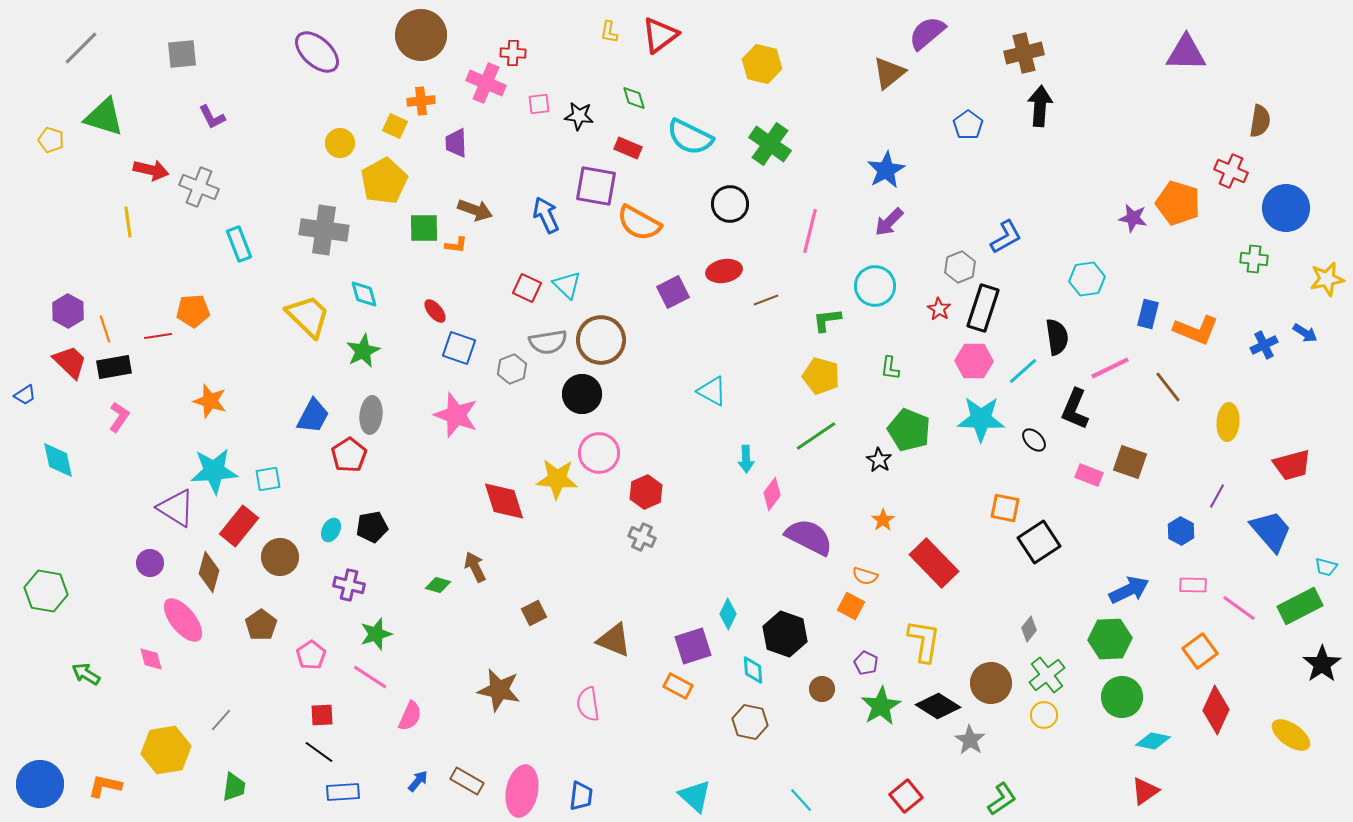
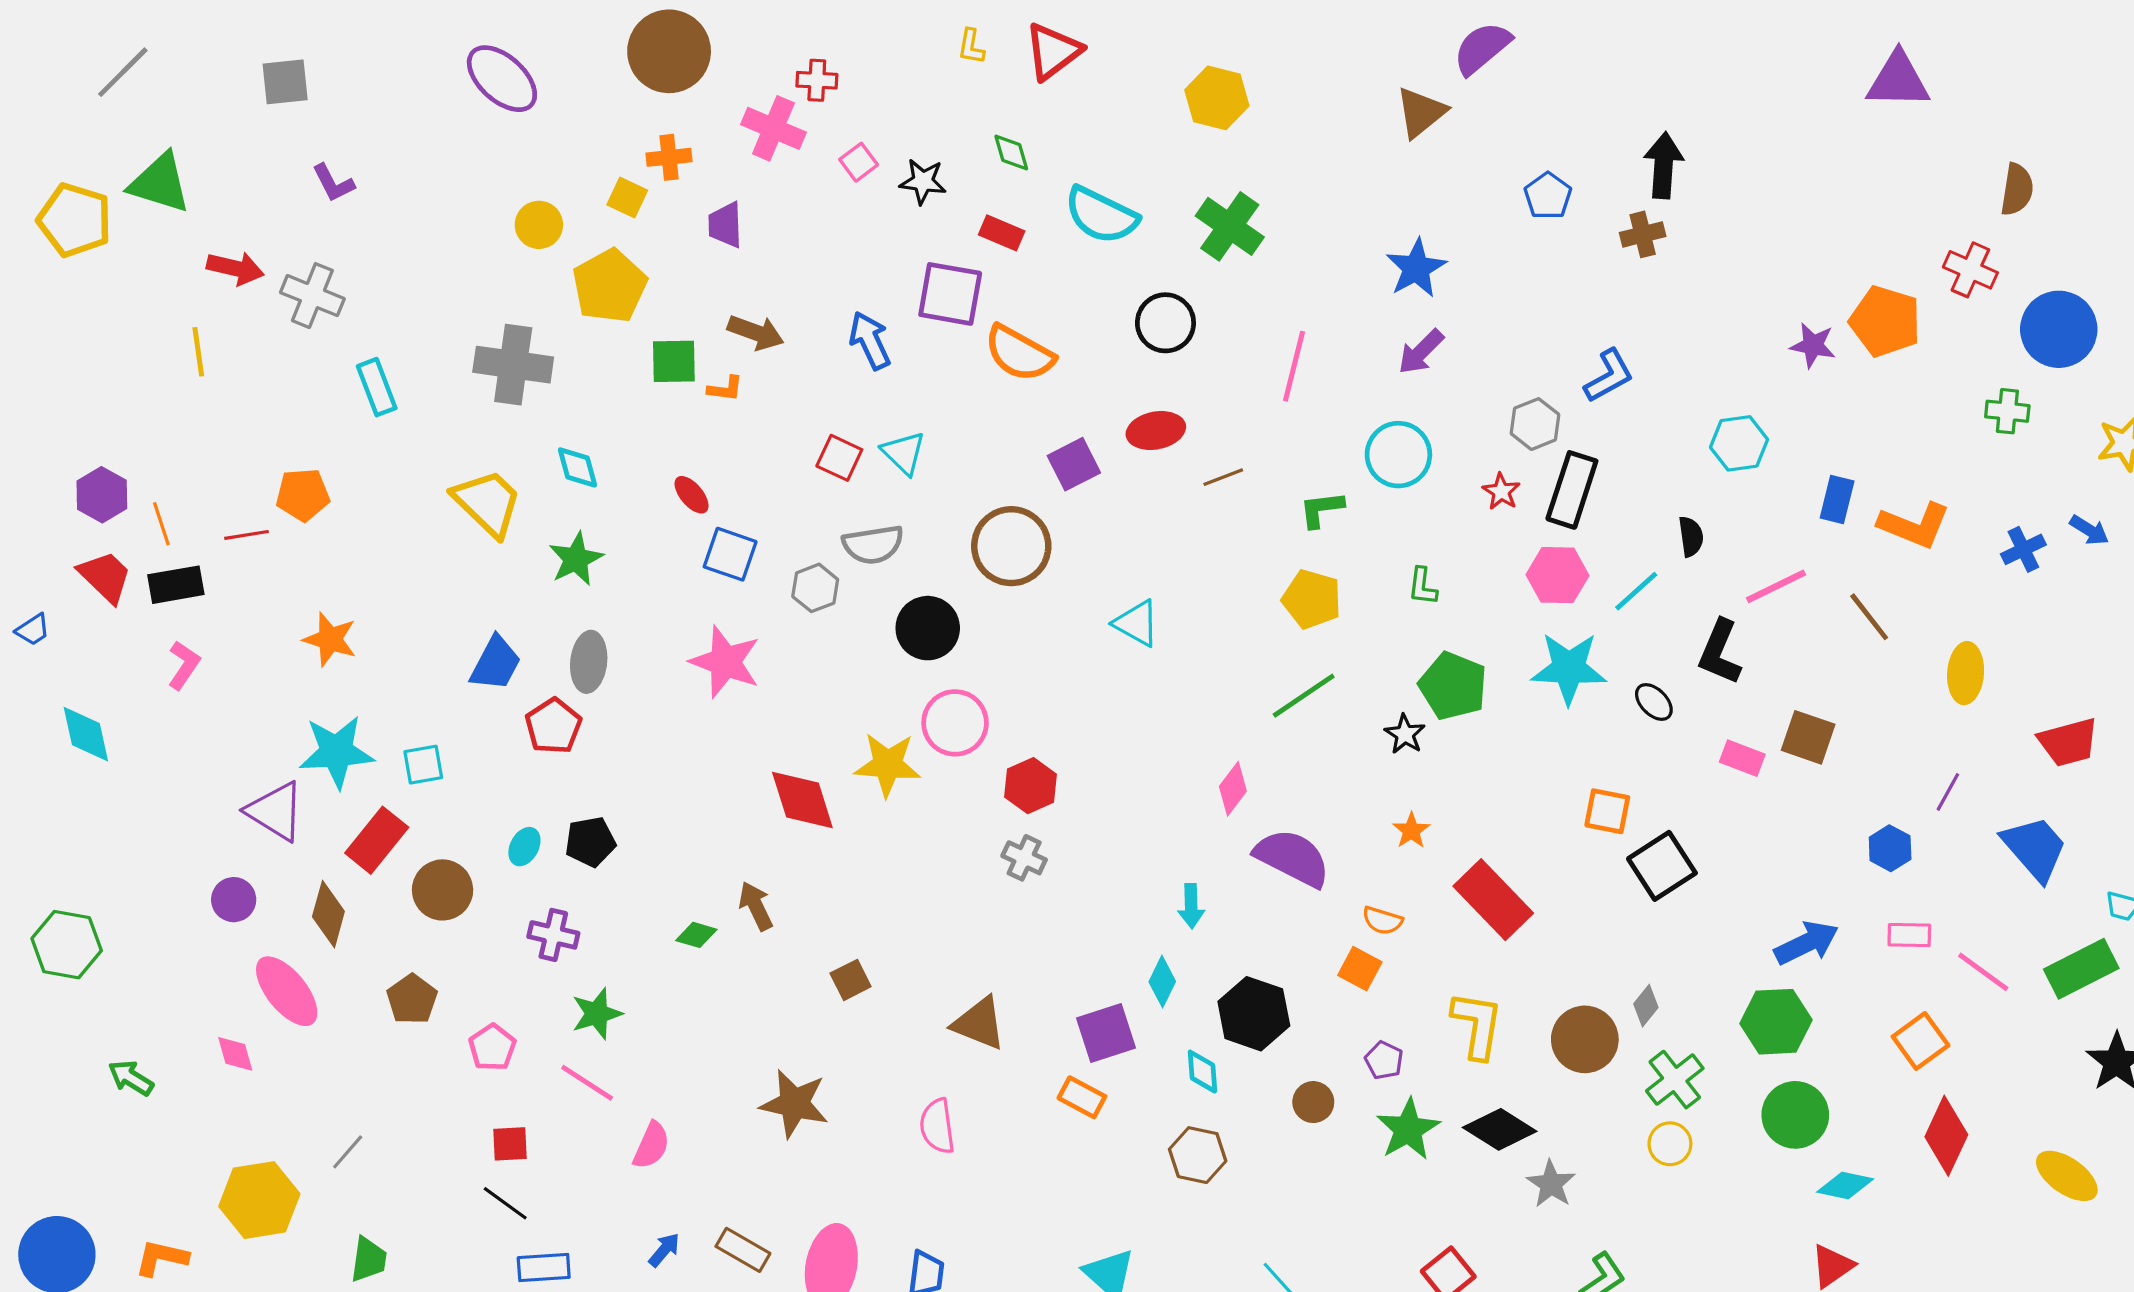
brown cross: (1024, 53) -> (1643, 234), moved, size x0.7
pink square: (539, 104) -> (859, 162), turned -30
yellow pentagon: (51, 140) -> (75, 220), size x1.8
black semicircle: (1057, 337) -> (1691, 537), size x0.7
brown circle: (601, 340) -> (1011, 546), moved
cyan arrow: (746, 459) -> (1191, 906), moved
brown circle: (991, 683) -> (1585, 1039), moved

